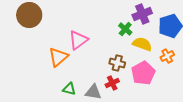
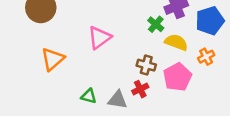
orange triangle: (58, 57) -> (53, 59), moved

